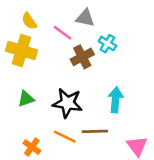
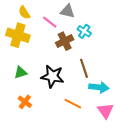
cyan arrow: (116, 100) -> (99, 87), moved, turned 90
brown line: (95, 131) -> (84, 68), moved, turned 72
orange line: (65, 137) -> (73, 104), moved
orange cross: (32, 147) -> (25, 102), moved

